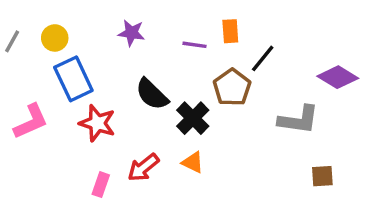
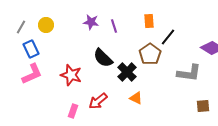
purple line: (195, 45) -> (114, 26), moved, turned 64
blue rectangle: (73, 79) -> (31, 49), moved, size x0.7
orange triangle: (193, 162) -> (136, 98), moved

